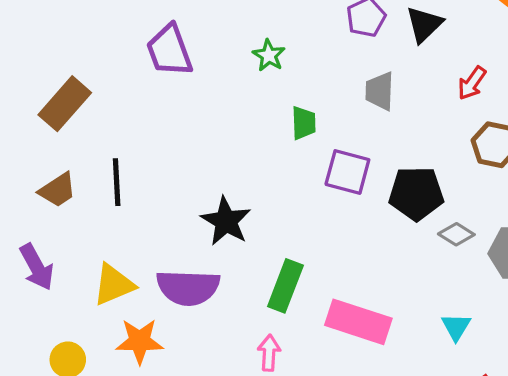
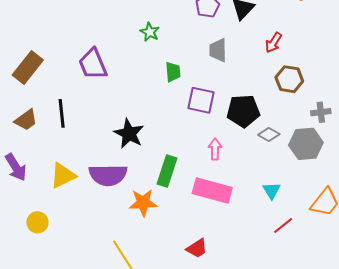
purple trapezoid: (169, 50) -> (93, 64), moved
orange star: (140, 341) -> (143, 203), moved
pink arrow: (269, 353) -> (215, 149), moved

